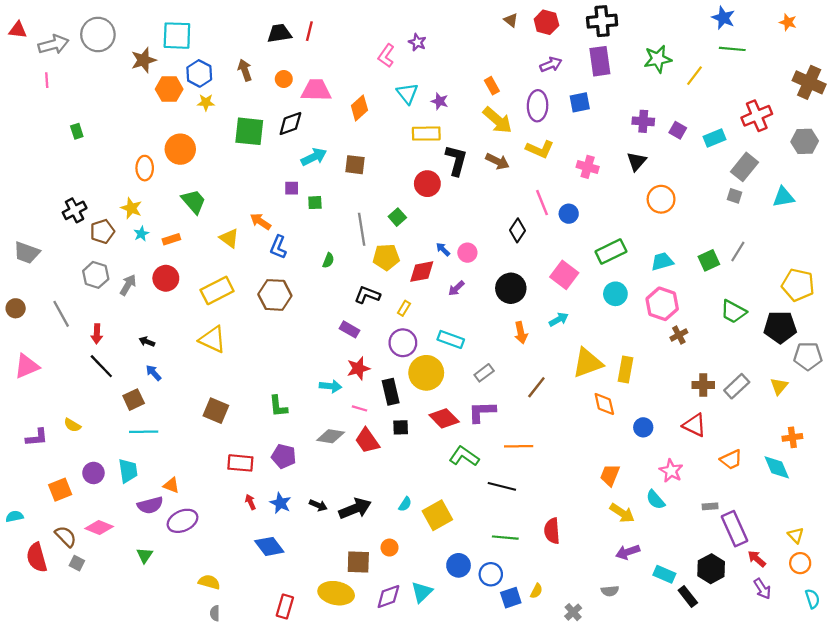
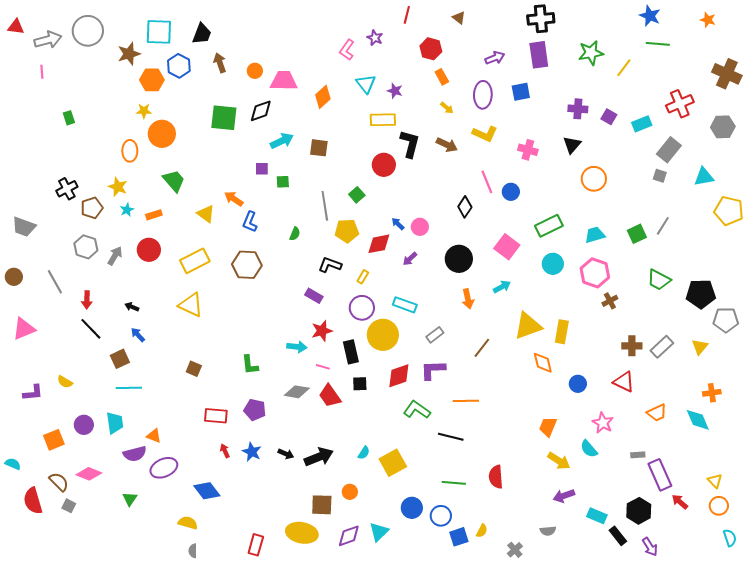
red hexagon: (546, 22) -> (431, 49), moved
red line: (309, 31) -> (407, 15), moved
black trapezoid: (279, 33) -> (202, 34), moved, turned 120
yellow star: (206, 102) -> (144, 111), moved
yellow arrow: (497, 120) -> (447, 108), size x0.5
yellow pentagon: (798, 285) -> (729, 211), moved
brown square: (216, 411) -> (194, 369), size x0.7
red diamond: (444, 418) -> (399, 376), turned -64
cyan semicircle: (14, 516) -> (13, 464), turned 35
blue diamond: (269, 546) -> (207, 491), moved
purple arrow: (762, 589) -> (650, 547), moved

